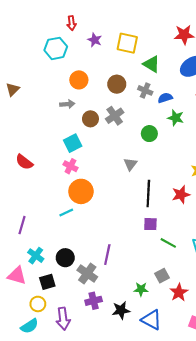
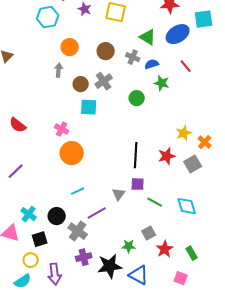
green triangle: (151, 64) -> (148, 37), moved
gray arrow: (67, 104) -> (59, 70), turned -80
cyan square: (73, 143) -> (89, 107), moved, turned 30
gray triangle: (130, 164) -> (119, 194), moved
cyan line: (66, 212) -> (78, 191), moved
purple line: (22, 225) -> (16, 171), moved, turned 30
purple line: (107, 255) -> (97, 213), turned 48
black star: (121, 310) -> (110, 266), size x1.4

